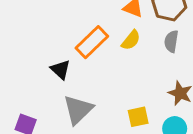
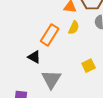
yellow square: (138, 117) -> (89, 66), moved

